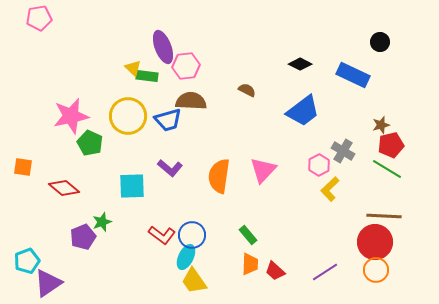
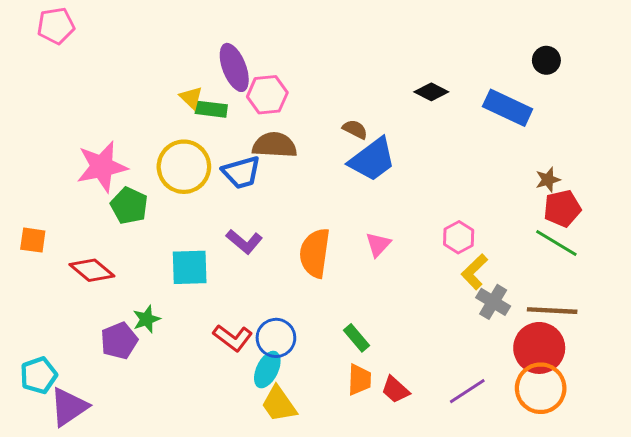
blue trapezoid: (303, 111) -> (372, 160), moved
gray cross: (343, 151) -> (493, 302), moved
pink triangle: (263, 170) -> (378, 244), size x0.7
orange circle: (376, 270) -> (541, 388), size x1.4

